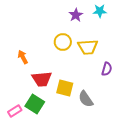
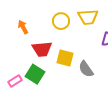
yellow circle: (63, 42) -> (61, 21), moved

